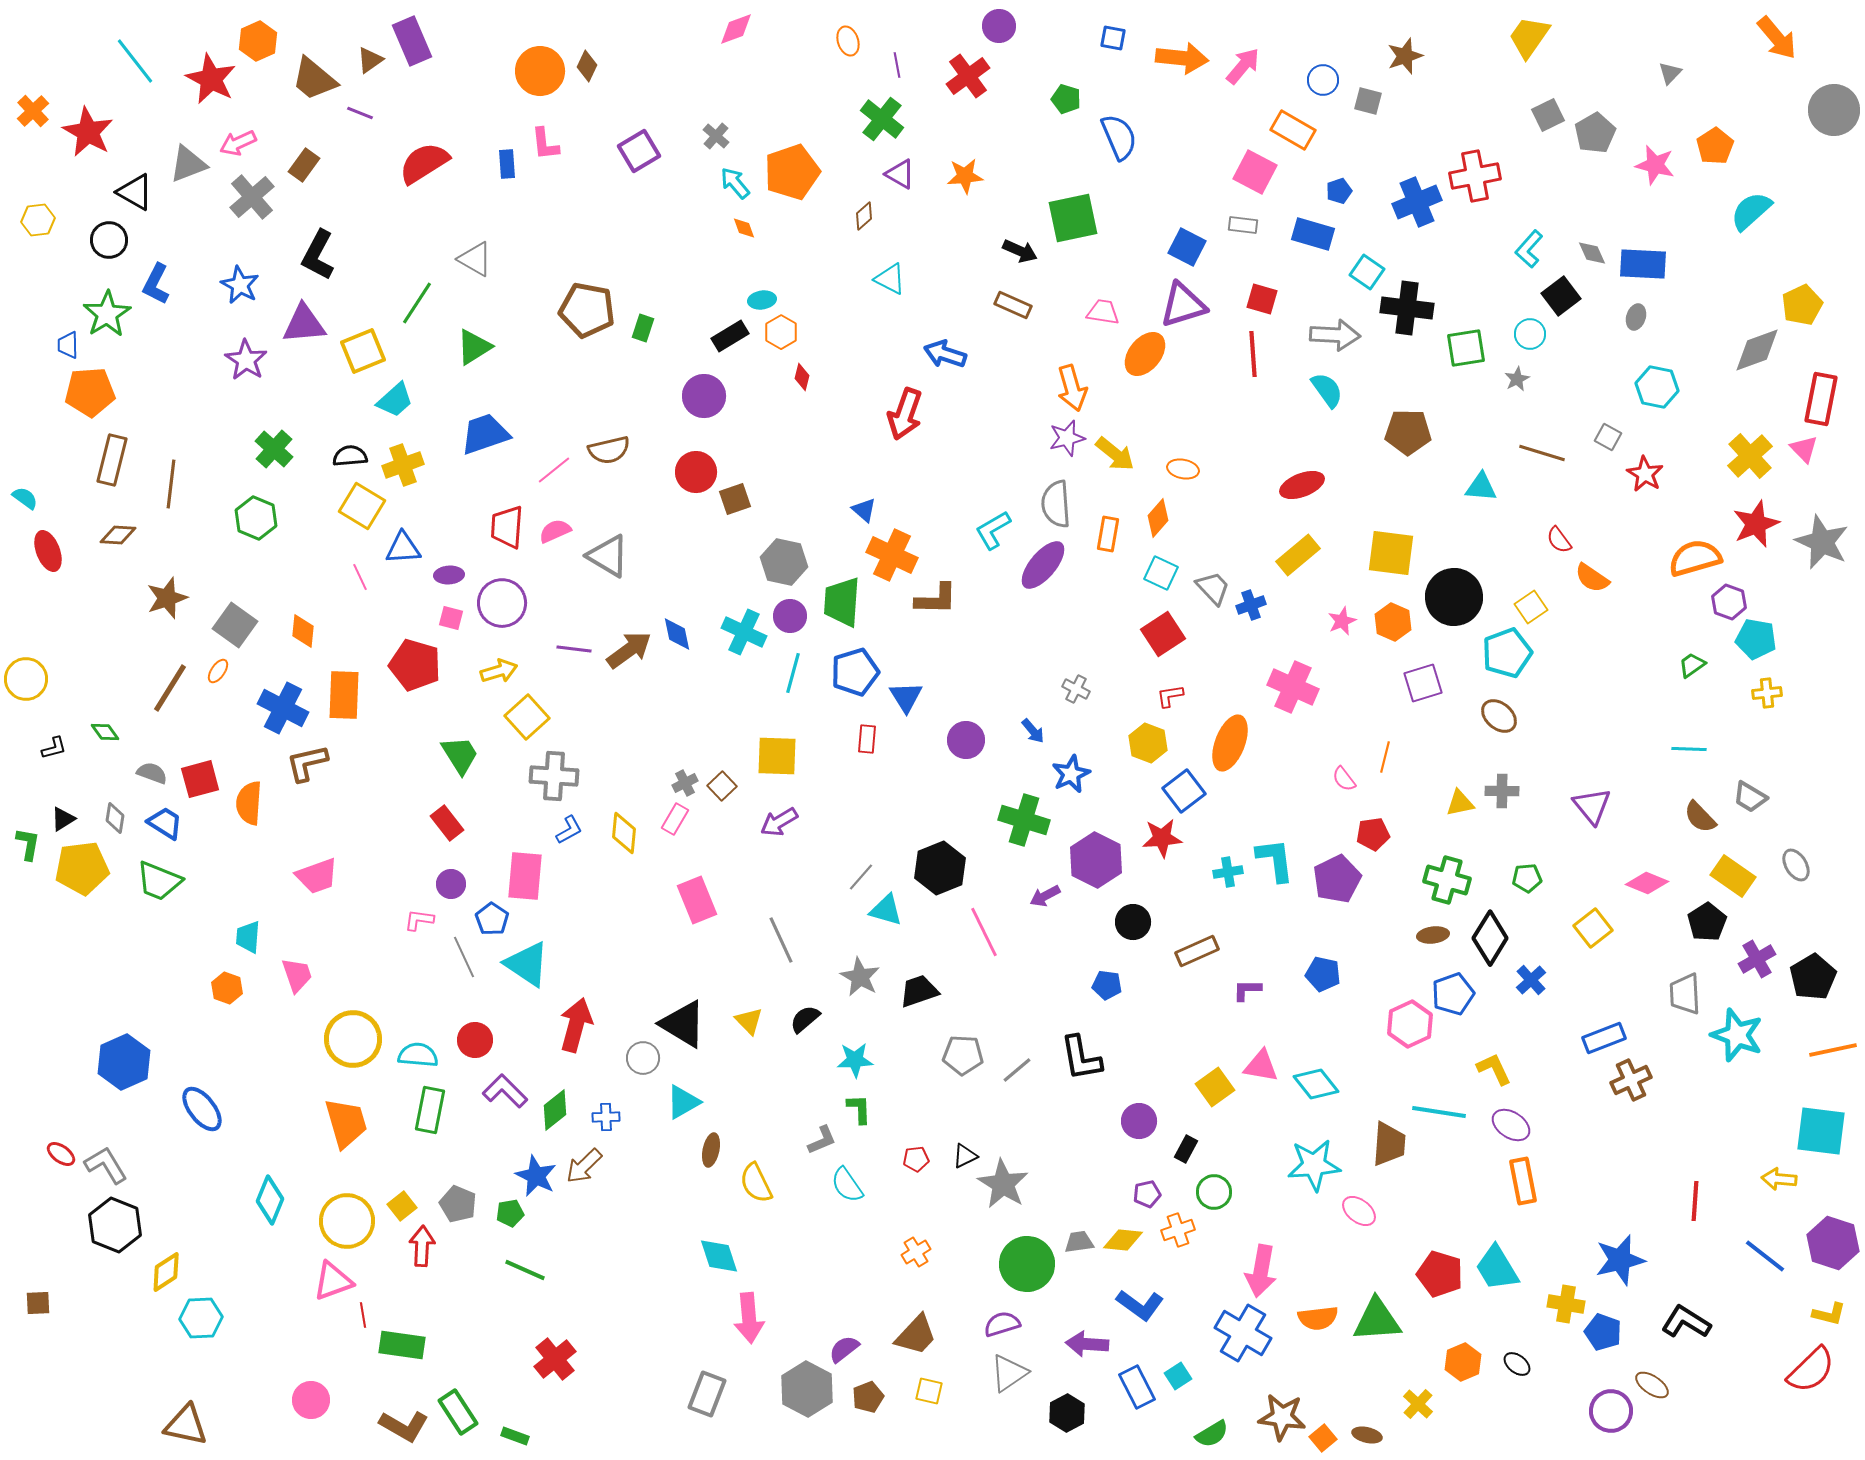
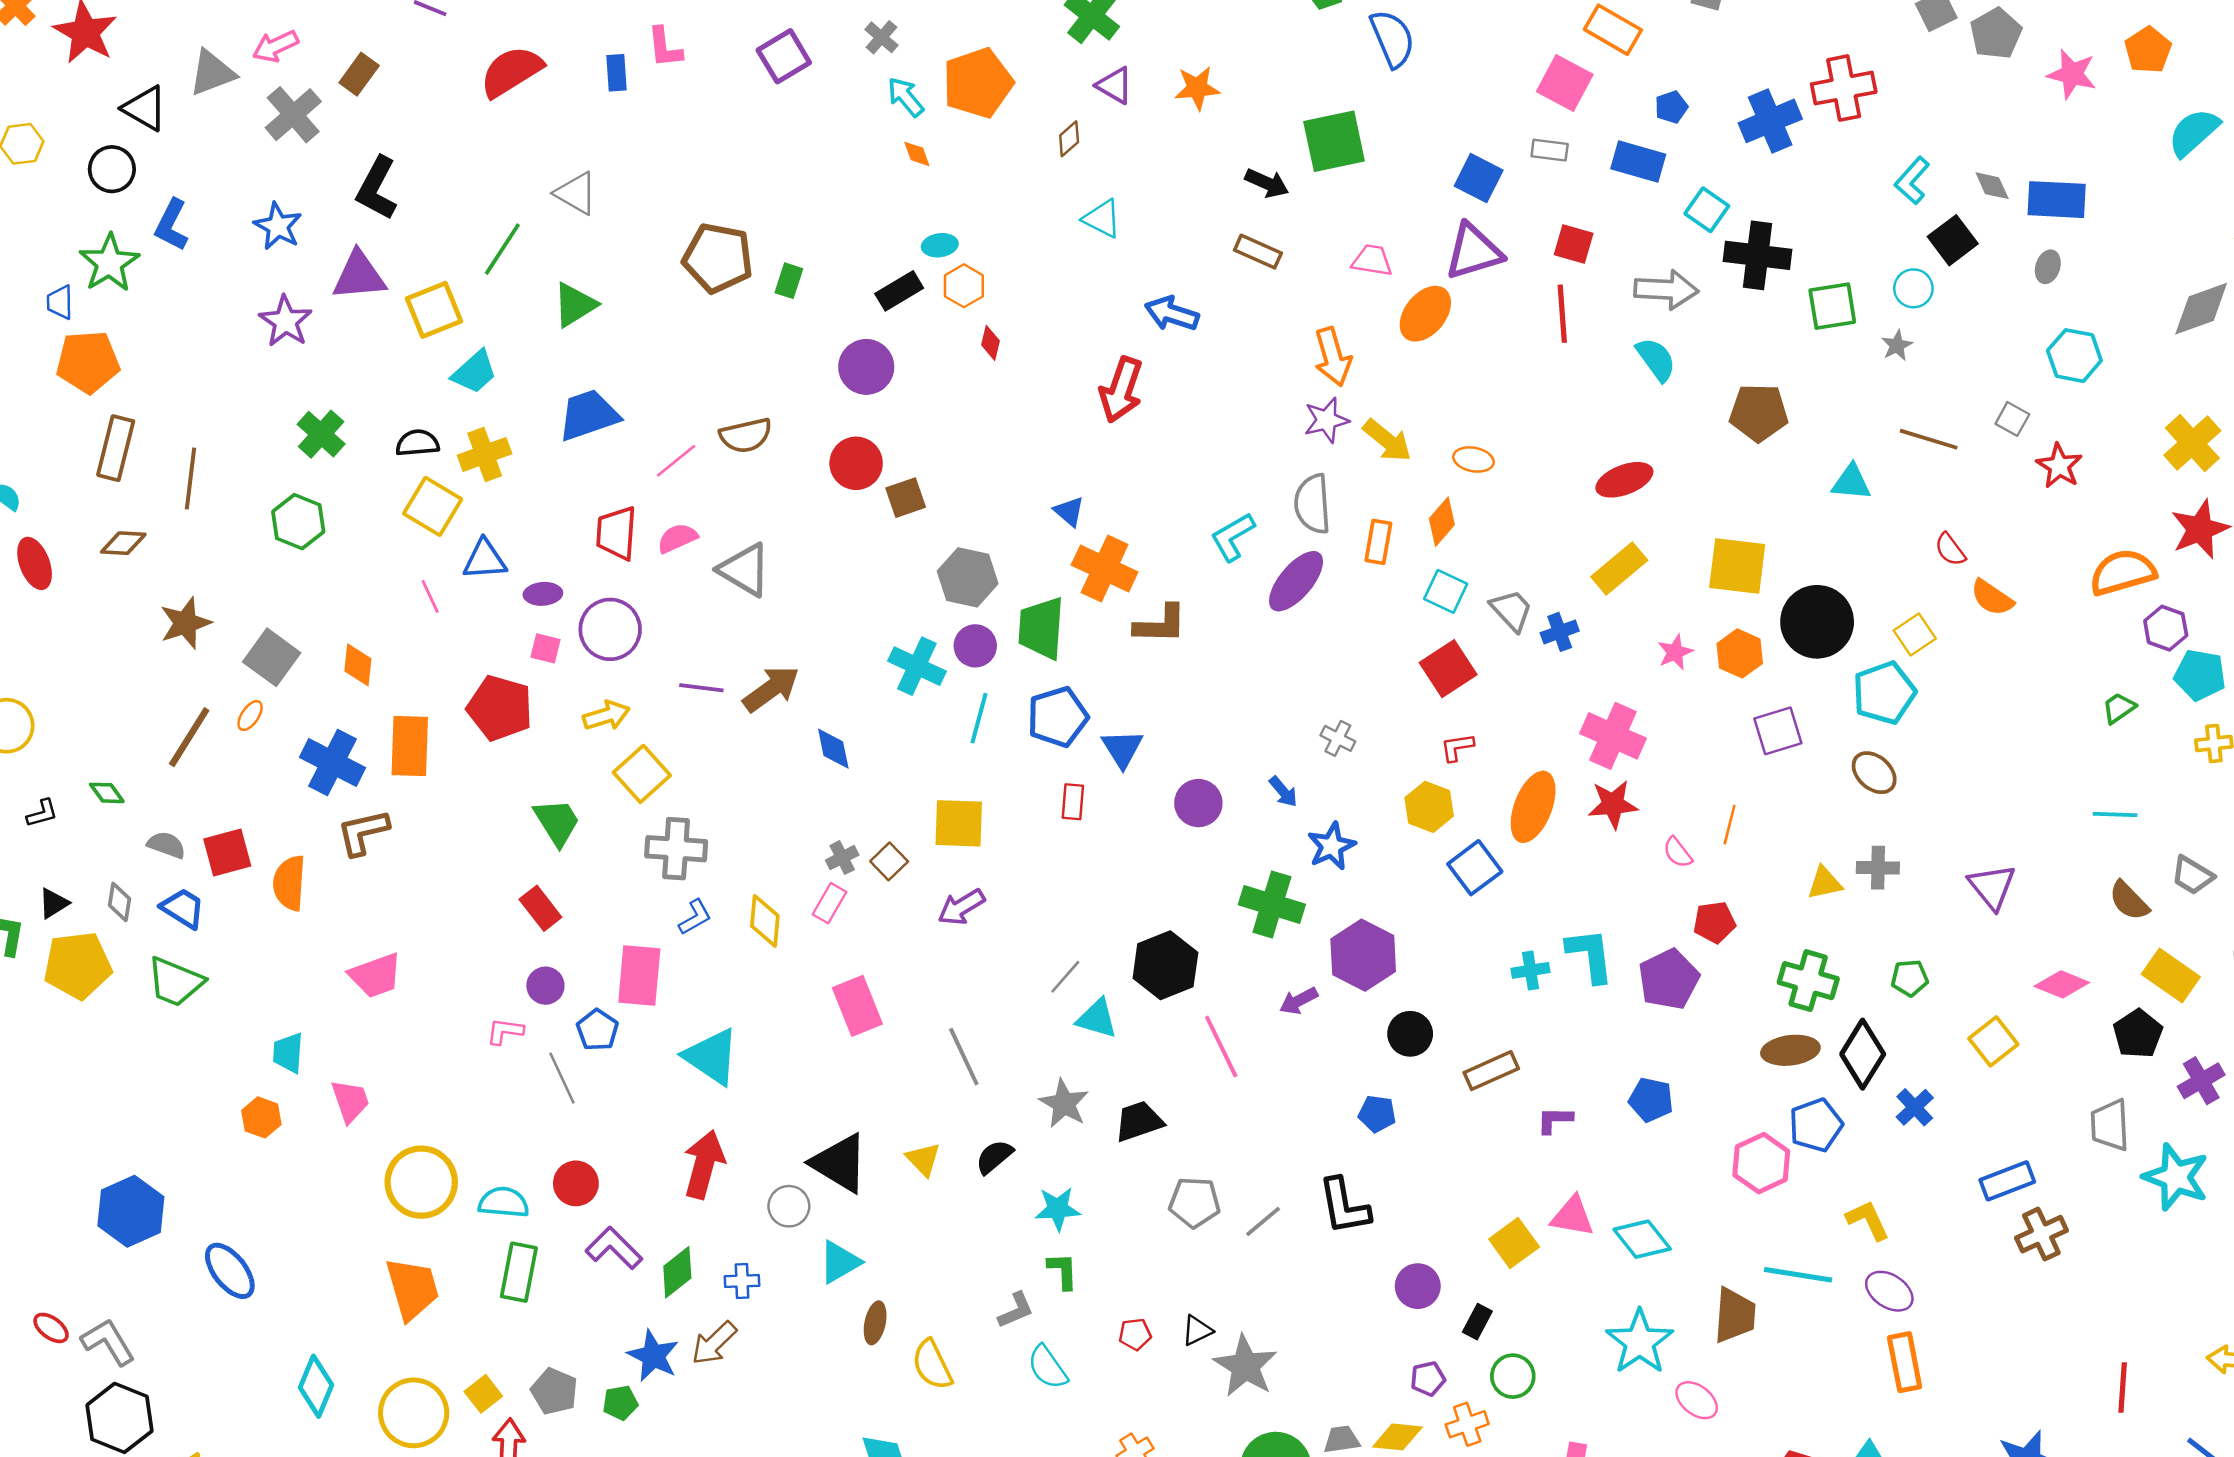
blue diamond: (677, 634) -> (833, 749), moved
red star: (1162, 838) -> (1613, 804), moved
brown ellipse: (1433, 935) -> (1790, 1050), size x1.4
cyan triangle: (527, 964) -> (712, 1057), moved
cyan star: (1314, 1165) -> (1640, 1342), turned -30

